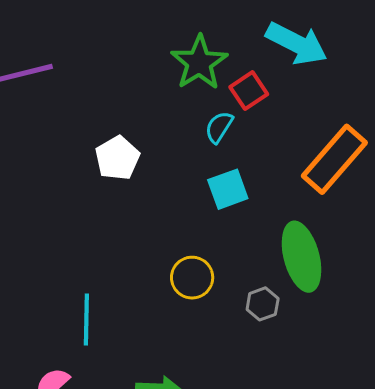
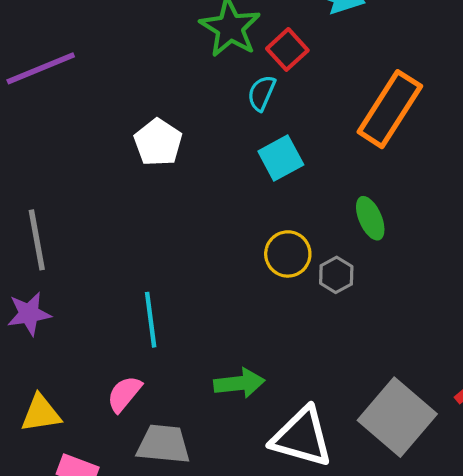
green ellipse: (301, 257) -> (370, 218), size x0.6
yellow circle: (192, 278) -> (288, 254), moved

